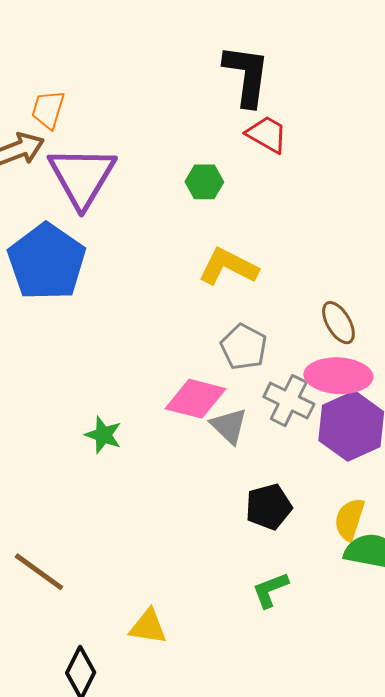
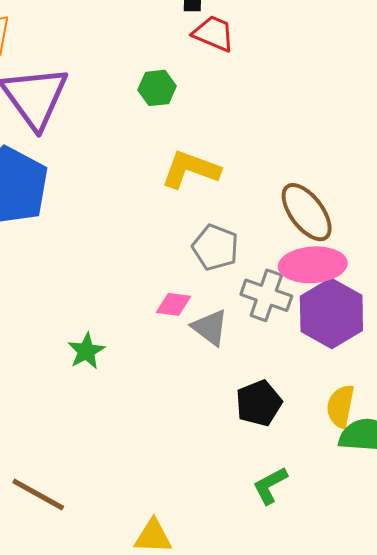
brown ellipse: (338, 323) -> (307, 212), size x1.4
pink diamond: (196, 399) -> (173, 304), size x0.6
green star: (103, 435) -> (86, 351), turned 30

